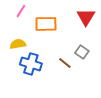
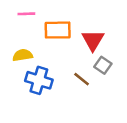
pink line: (21, 11) -> (26, 14), turned 56
red triangle: (86, 17) -> (93, 40), moved

